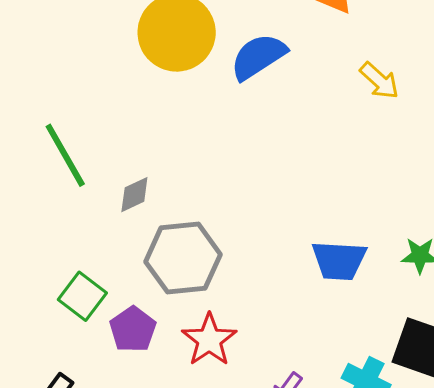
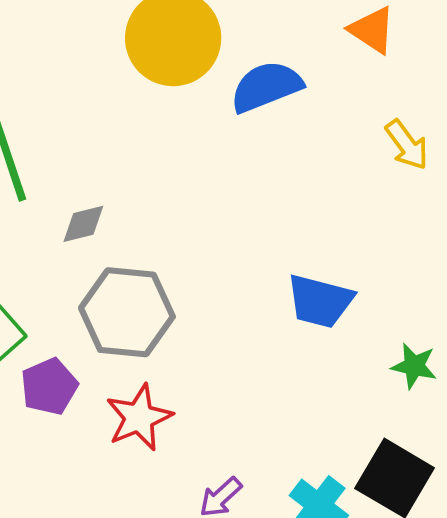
blue trapezoid: (339, 261) -> (320, 301), moved

